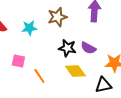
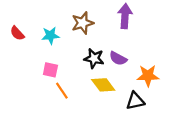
pink square: (18, 61) -> (50, 70), moved

